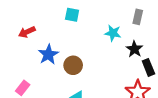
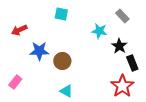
gray rectangle: (138, 17) -> (122, 16), turned -56
blue star: (48, 55) -> (39, 51), turned 30

